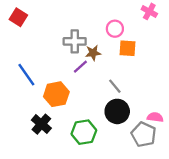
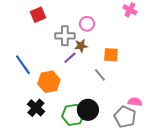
red square: (18, 17) -> (38, 15), moved, turned 35
pink circle: (115, 29) -> (87, 24), moved
orange square: (128, 48) -> (111, 55), moved
black circle: (117, 111) -> (88, 110), moved

